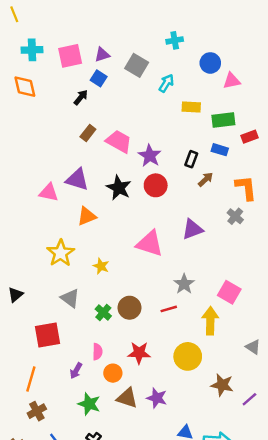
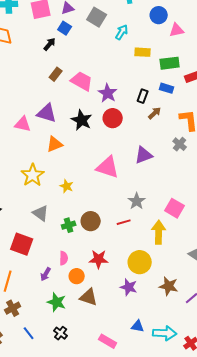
green cross: (103, 312) -> (69, 225), turned 32
red square: (48, 335) -> (22, 244), turned 30
purple star: (157, 398) -> (129, 287), moved

